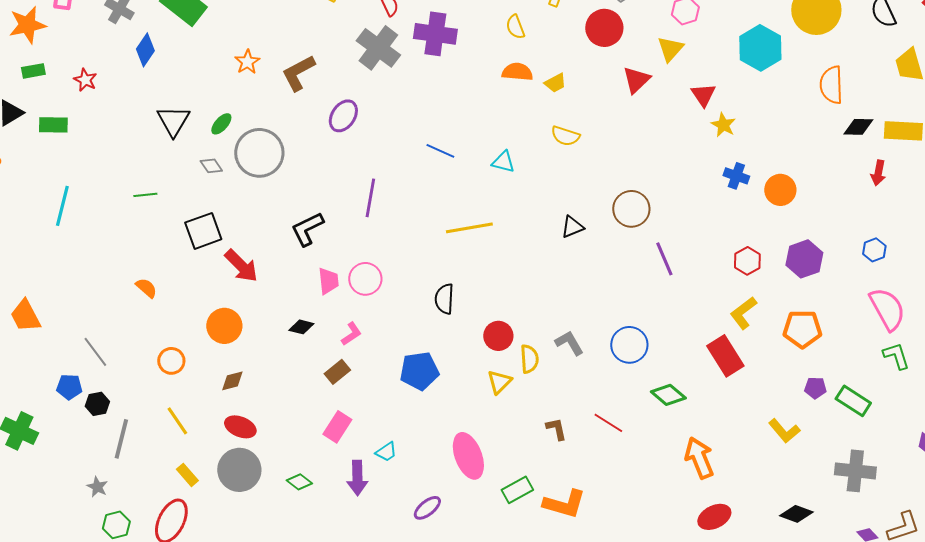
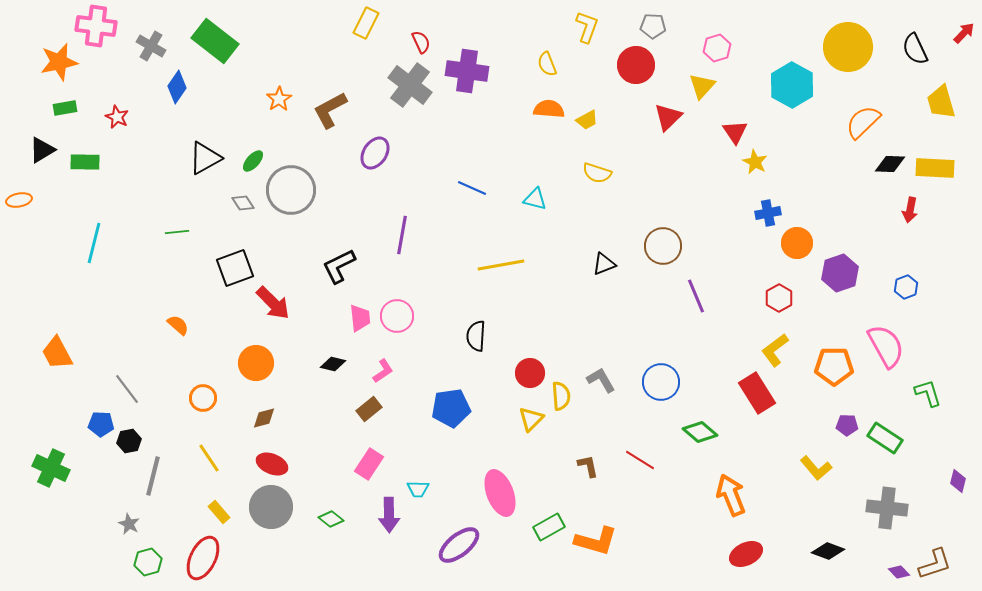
orange semicircle: (831, 85) -> (863, 122), turned 48
black triangle: (173, 121) -> (205, 158), turned 30
blue cross: (736, 176) -> (768, 213), turned -30
orange circle: (780, 190) -> (797, 243), moved
purple hexagon: (804, 259) -> (840, 273), moved
pink semicircle: (887, 309) -> (886, 346), moved
cyan trapezoid: (386, 452) -> (418, 489), turned 35
purple ellipse: (427, 508) -> (459, 545), size x1.5

